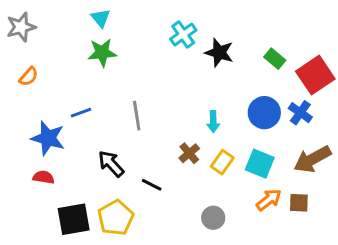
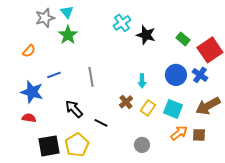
gray star: (21, 27) -> (45, 18), moved
green star: (102, 53) -> (68, 35), turned -30
orange semicircle: (29, 77) -> (29, 51), moved

